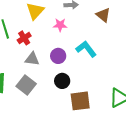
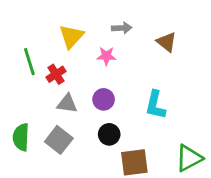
cyan L-shape: (86, 49) -> (155, 105), moved, turned -130

